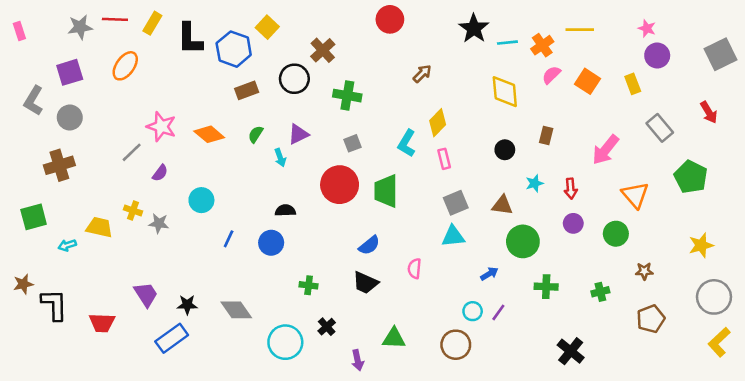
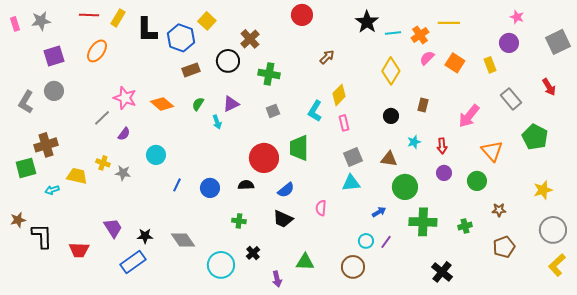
gray star: (80, 27) -> (41, 21), moved
pink star: (647, 28) -> (517, 17), moved
yellow diamond: (505, 92) -> (391, 71), turned 36
gray L-shape: (34, 101) -> (26, 102), moved
brown cross: (59, 165) -> (46, 145), moved
red circle: (340, 185) -> (264, 158), moved
black semicircle: (285, 210) -> (246, 185), moved
green cross: (546, 287) -> (423, 222), size x1.5

